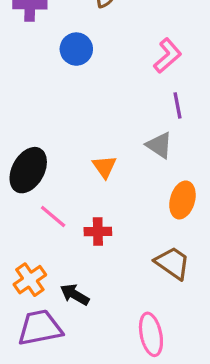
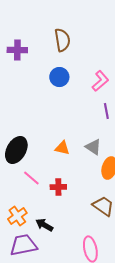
blue circle: (76, 49) -> (59, 77), moved
gray triangle: (159, 145) -> (93, 147), moved
orange triangle: (105, 167) -> (62, 148), turned -42

